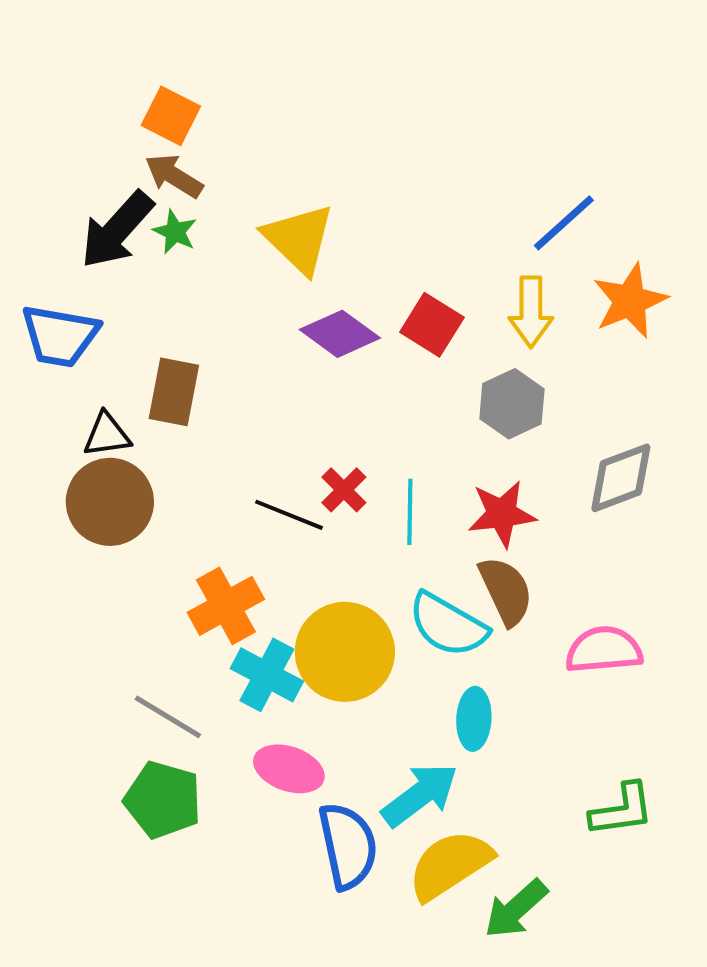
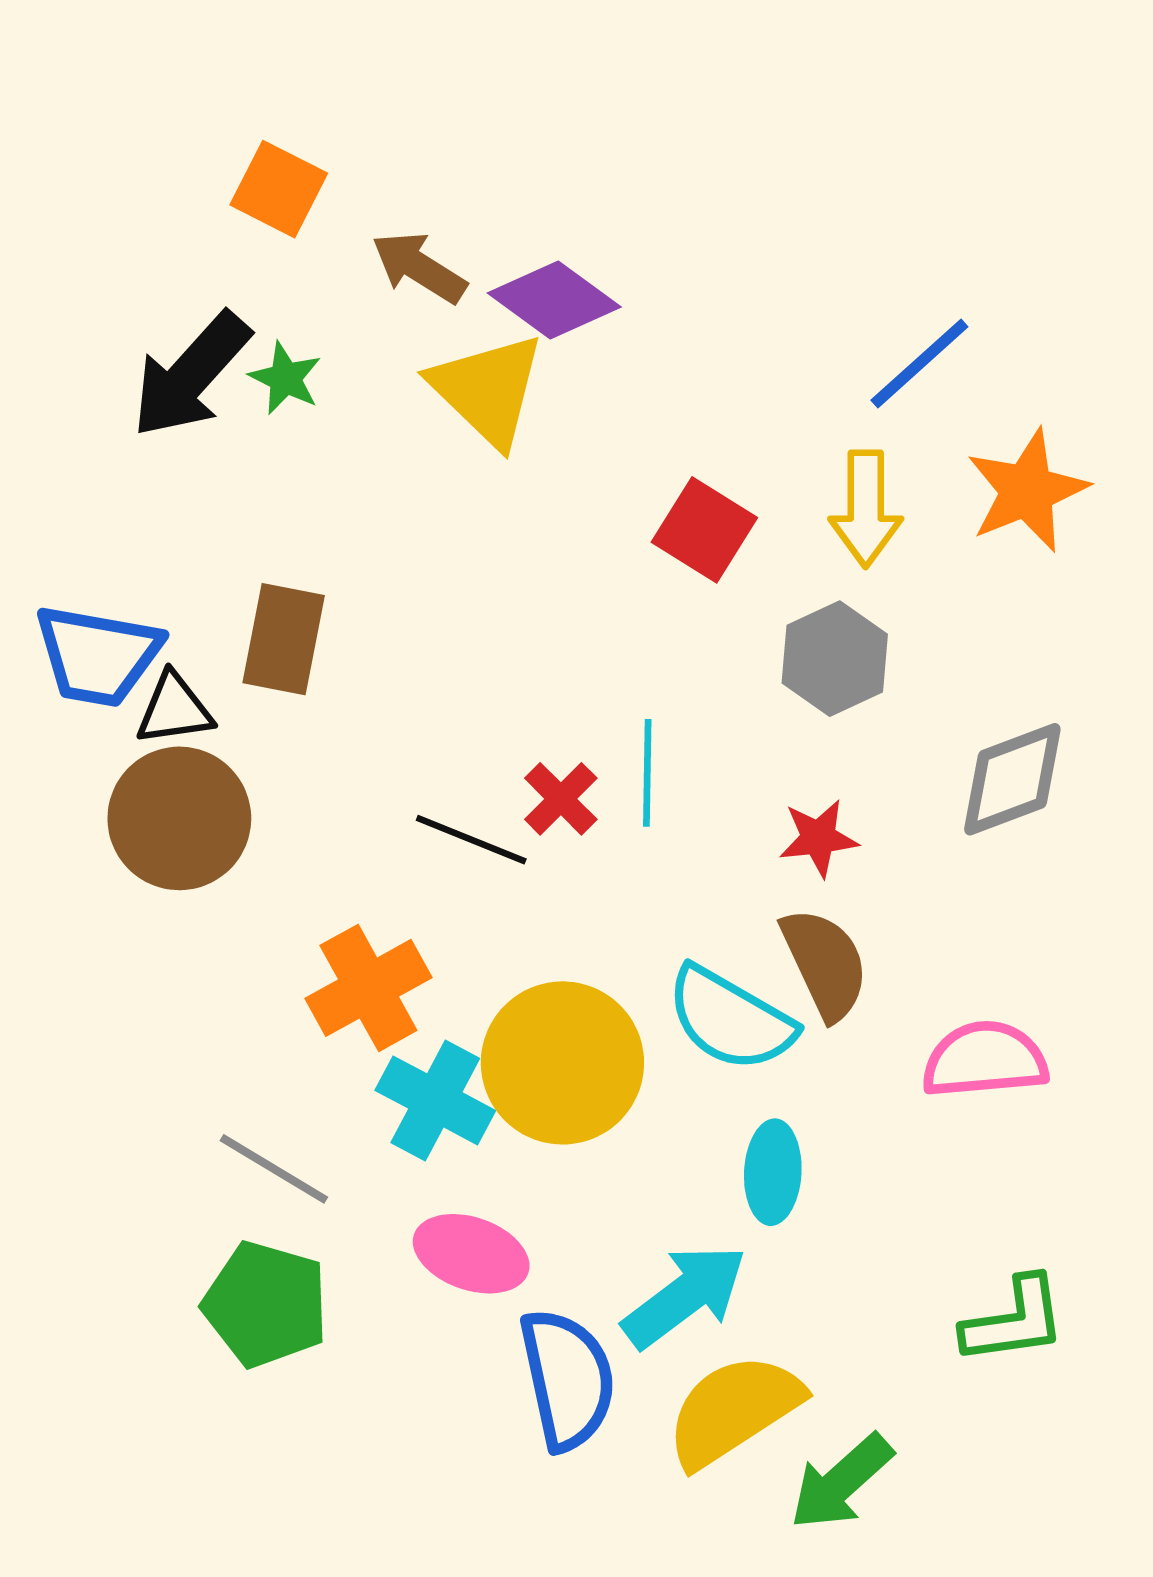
brown arrow: (174, 176) -> (419, 267), moved
purple diamond: (340, 334) -> (554, 300), moved
blue trapezoid: (60, 336) -> (98, 655), moved
cyan line: (410, 512) -> (647, 773), moved
red star: (502, 514) -> (818, 838), size x0.7

